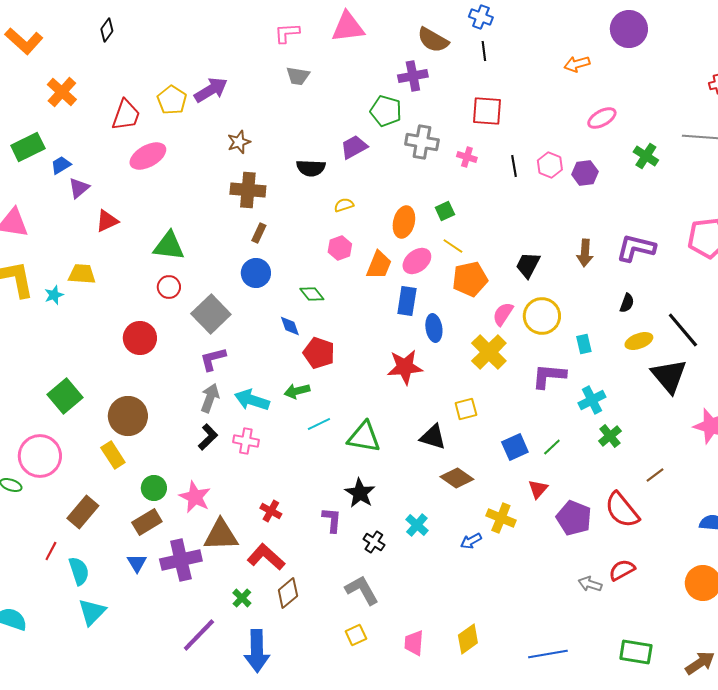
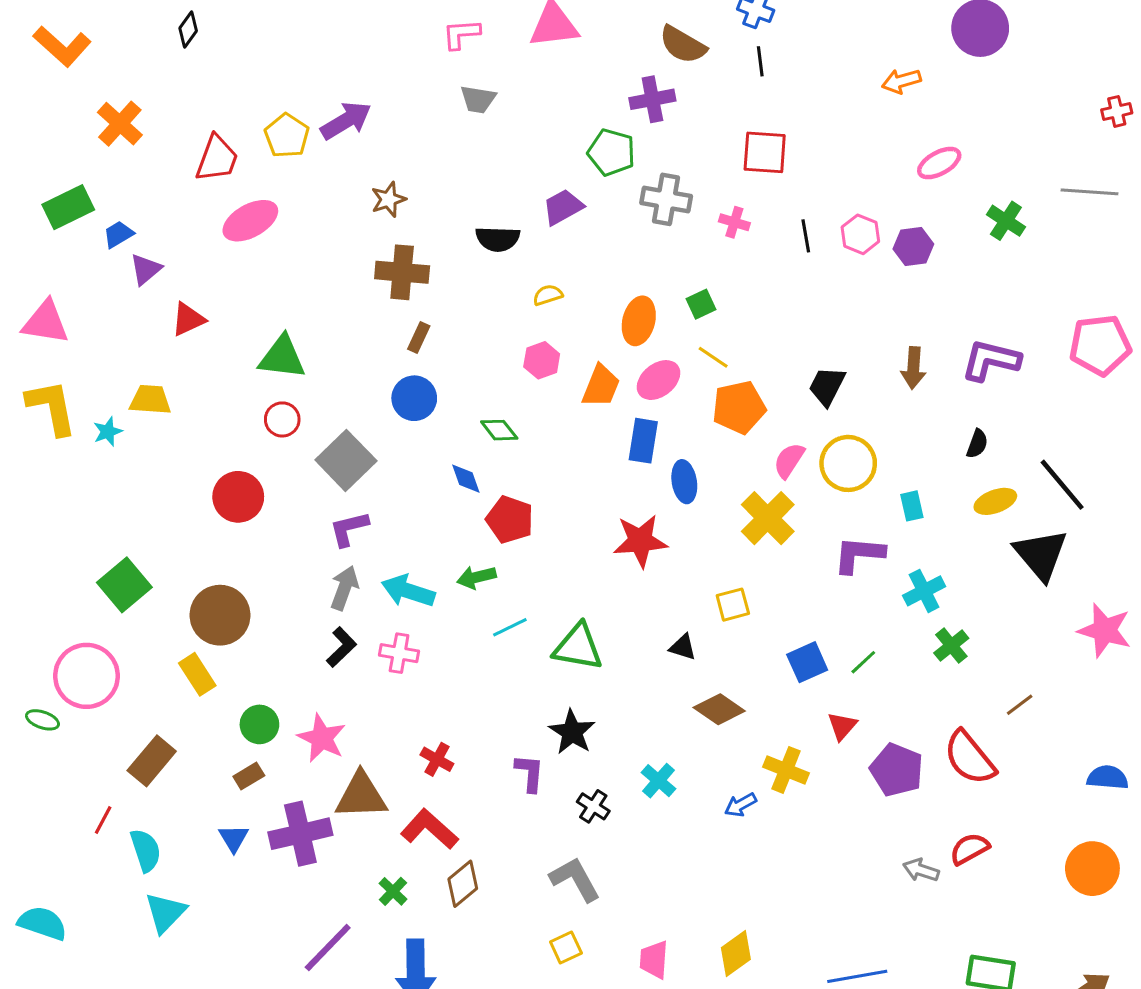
black triangle: (433, 437) -> (683, 647), size x0.7
brown rectangle: (147, 522) -> (249, 776), size x0.7

